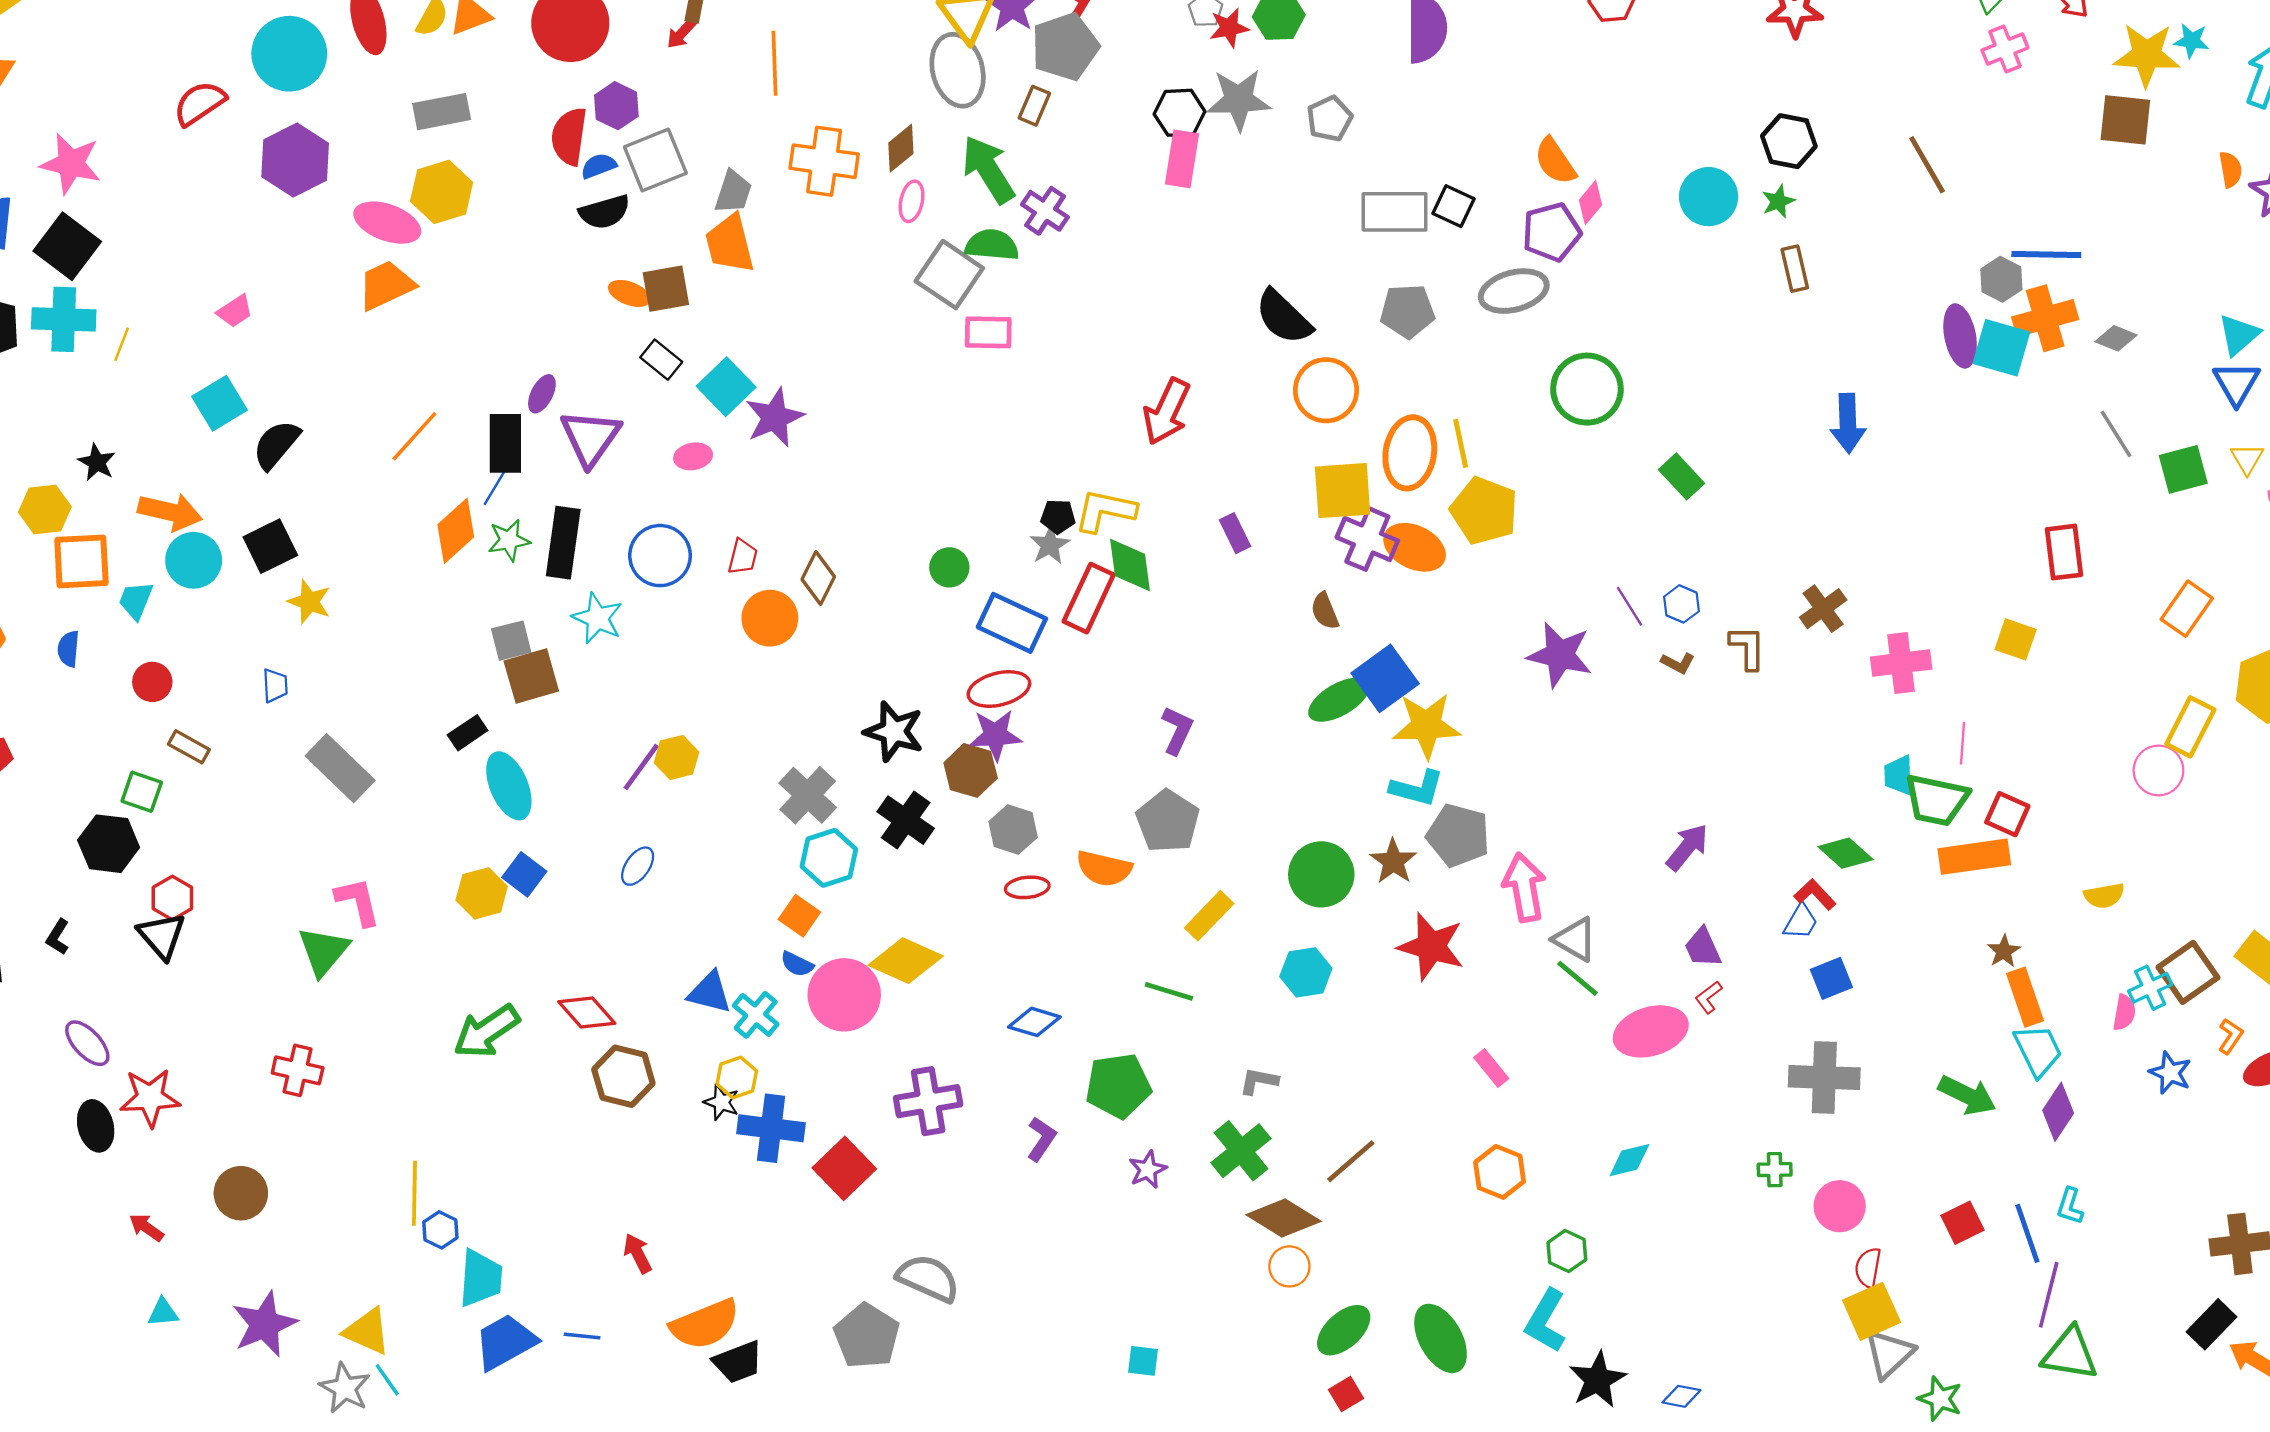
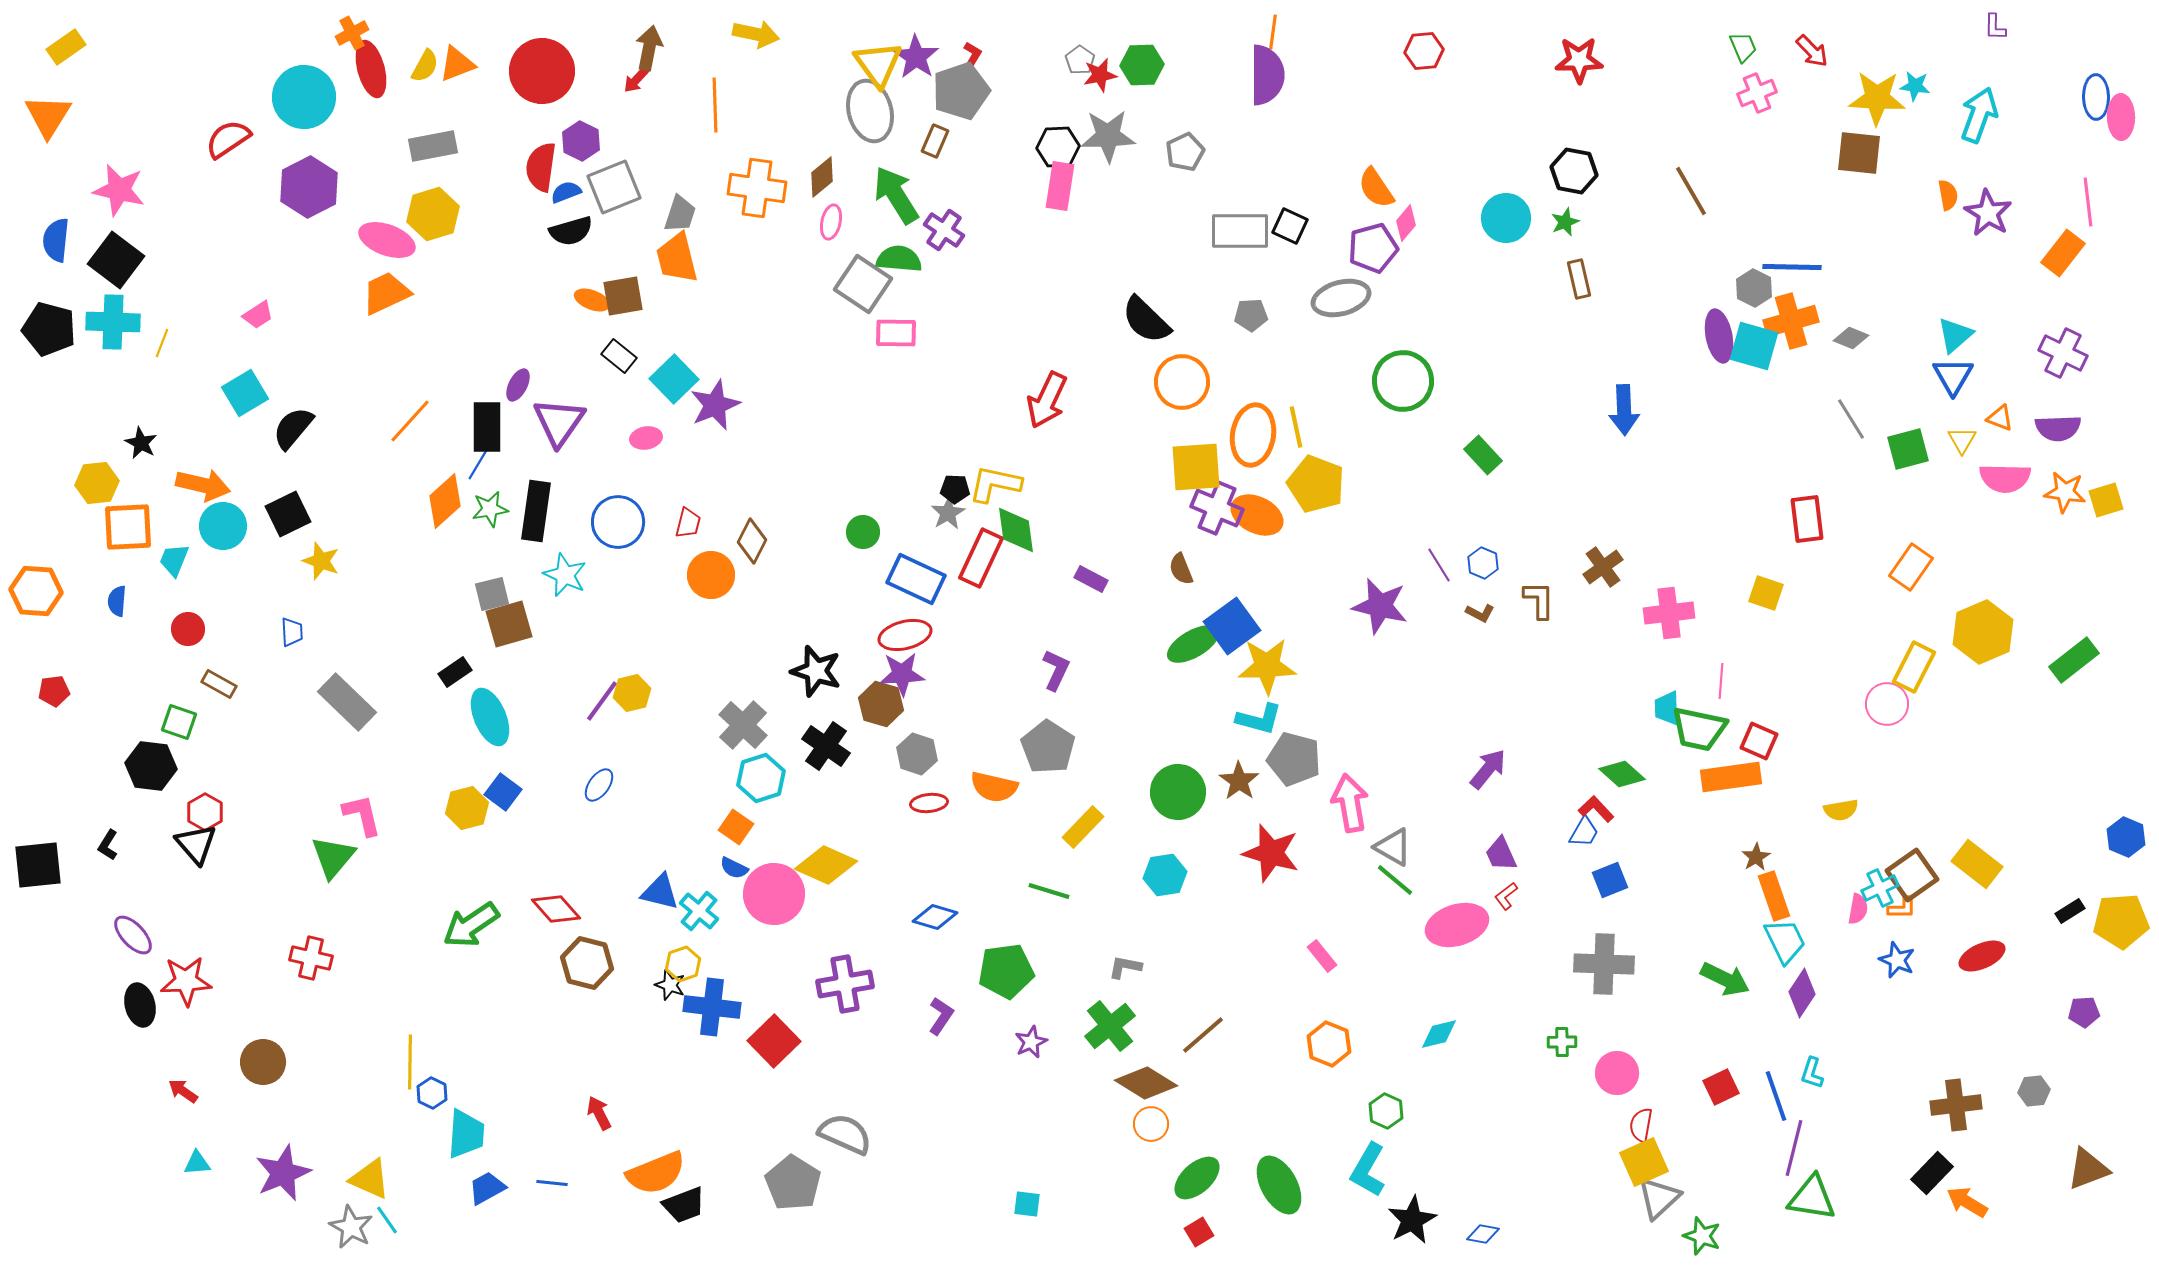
gray pentagon: (1407, 311) -> (1251, 315), size x0.7
purple rectangle: (1235, 533) -> (1091, 579), moved, turned -36
orange L-shape: (2230, 1036) -> (1902, 908), moved, turned 56
blue trapezoid: (505, 1342) -> (487, 1188), size x0.7

